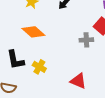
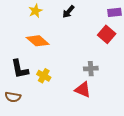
gray cross: (86, 40) -> (91, 69), moved

